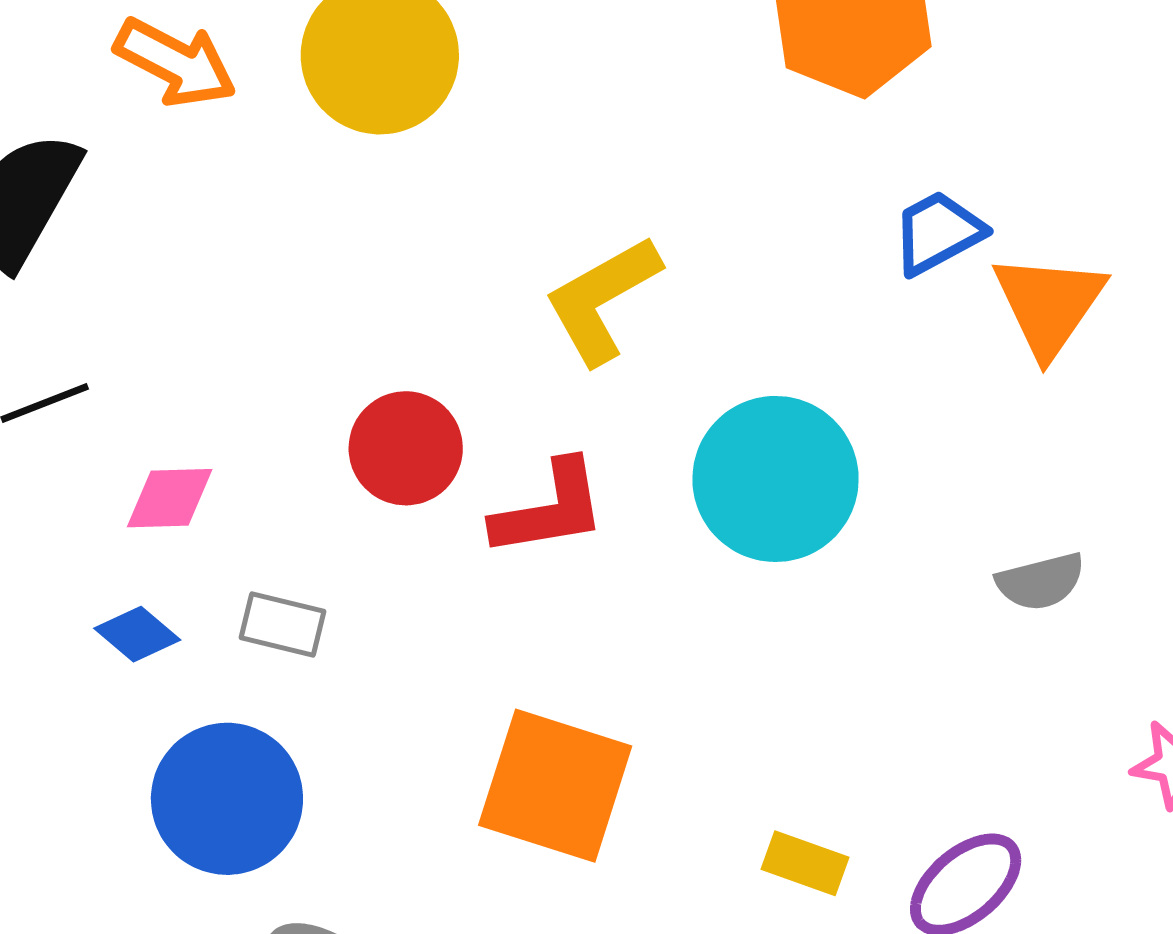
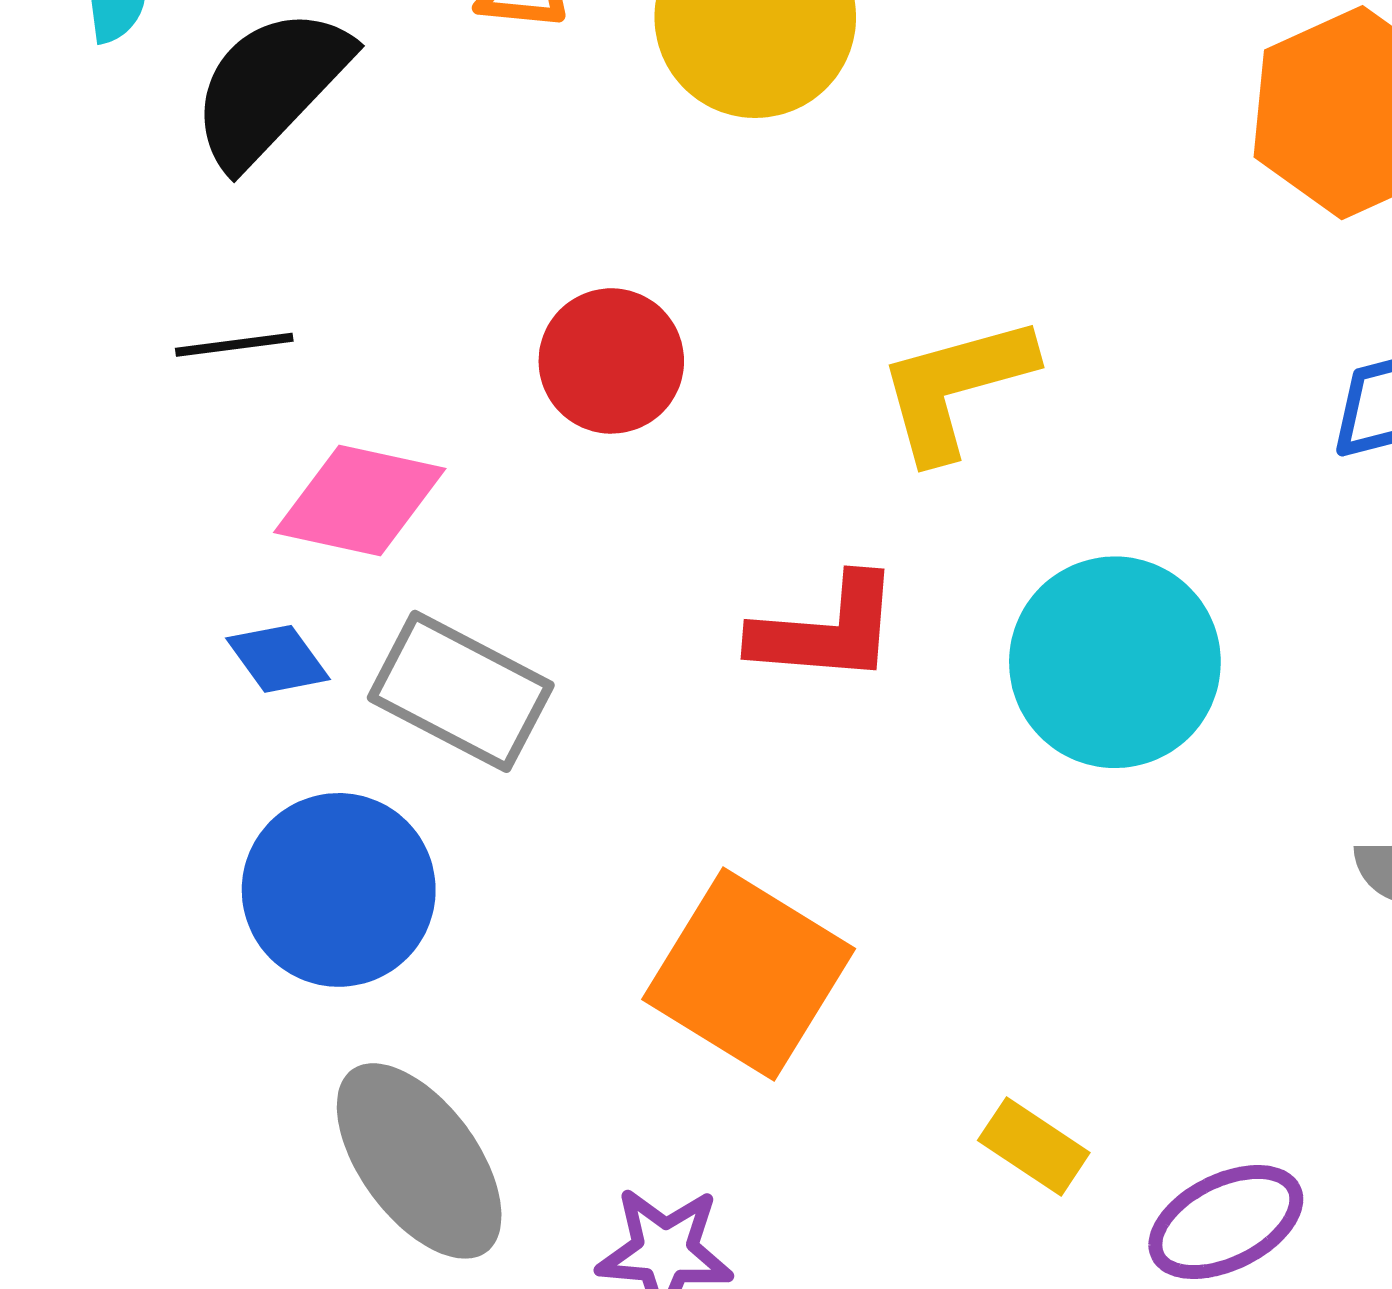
red circle: (406, 448) -> (611, 361), moved
pink diamond: (170, 498) -> (360, 501), size x1.4
gray rectangle: (283, 625) -> (461, 691), size x1.6

